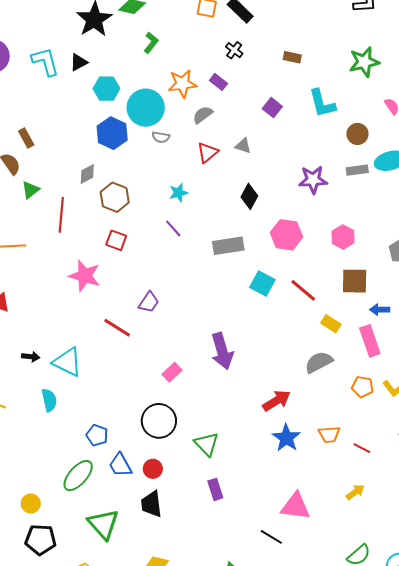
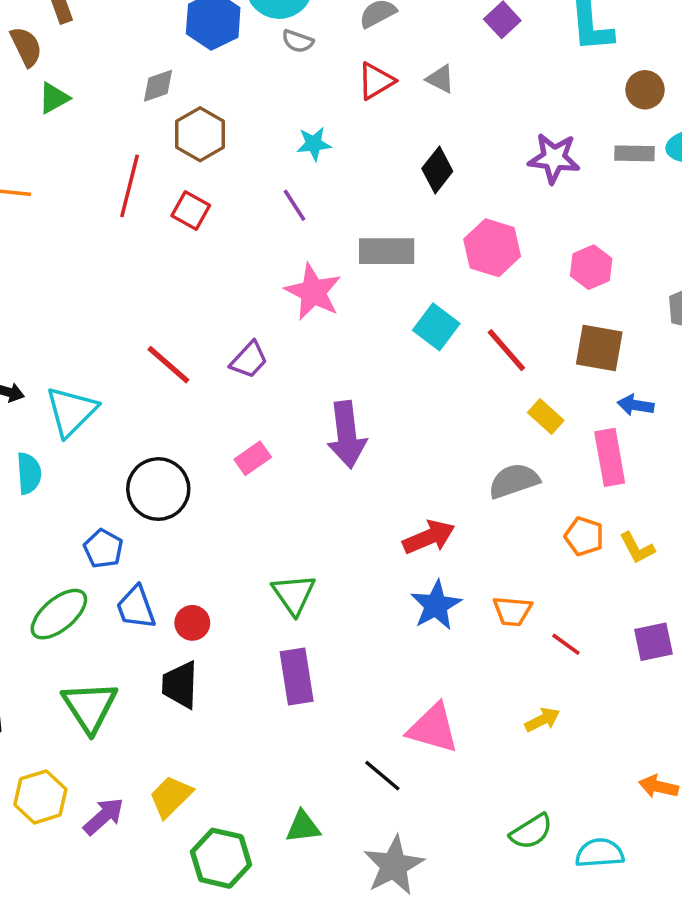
red line: (61, 215) -> (130, 186), moved
pink star: (85, 276) -> (313, 292), moved
purple trapezoid: (149, 302) -> (249, 360), moved
cyan triangle: (67, 362) -> (71, 411), turned 40
black circle: (159, 421) -> (158, 489), moved
purple rectangle: (215, 489) -> (297, 677), size x1.4

